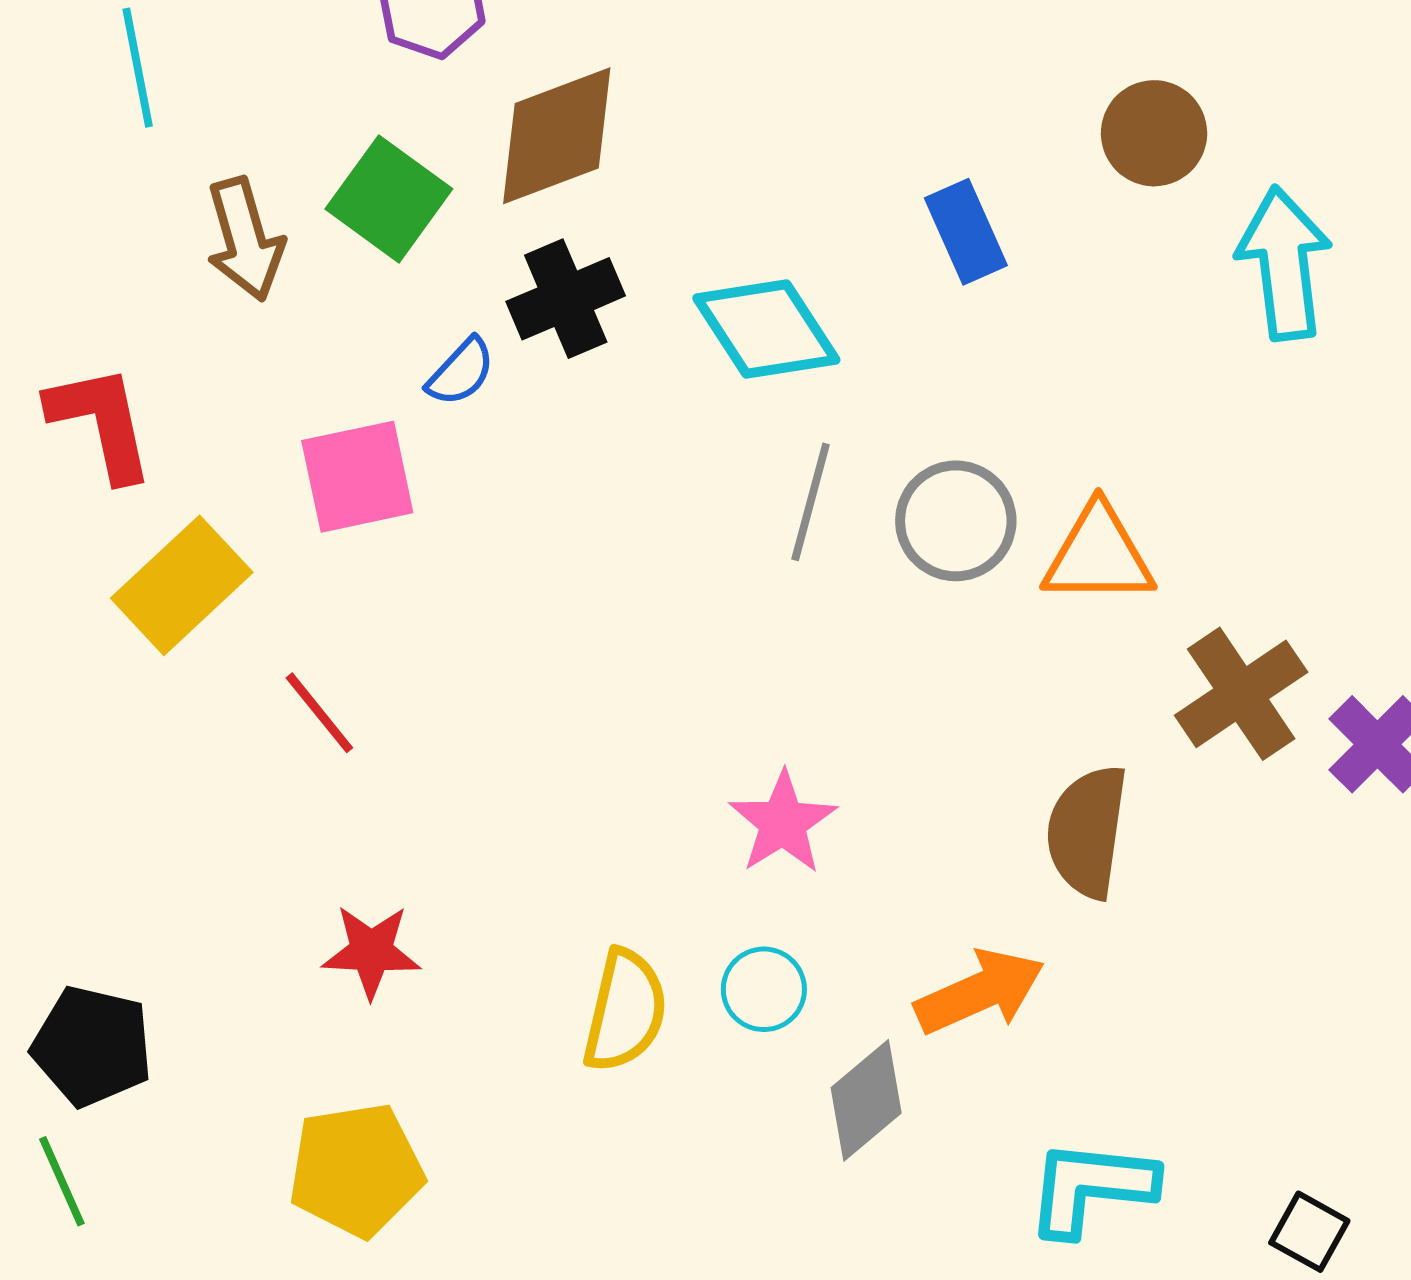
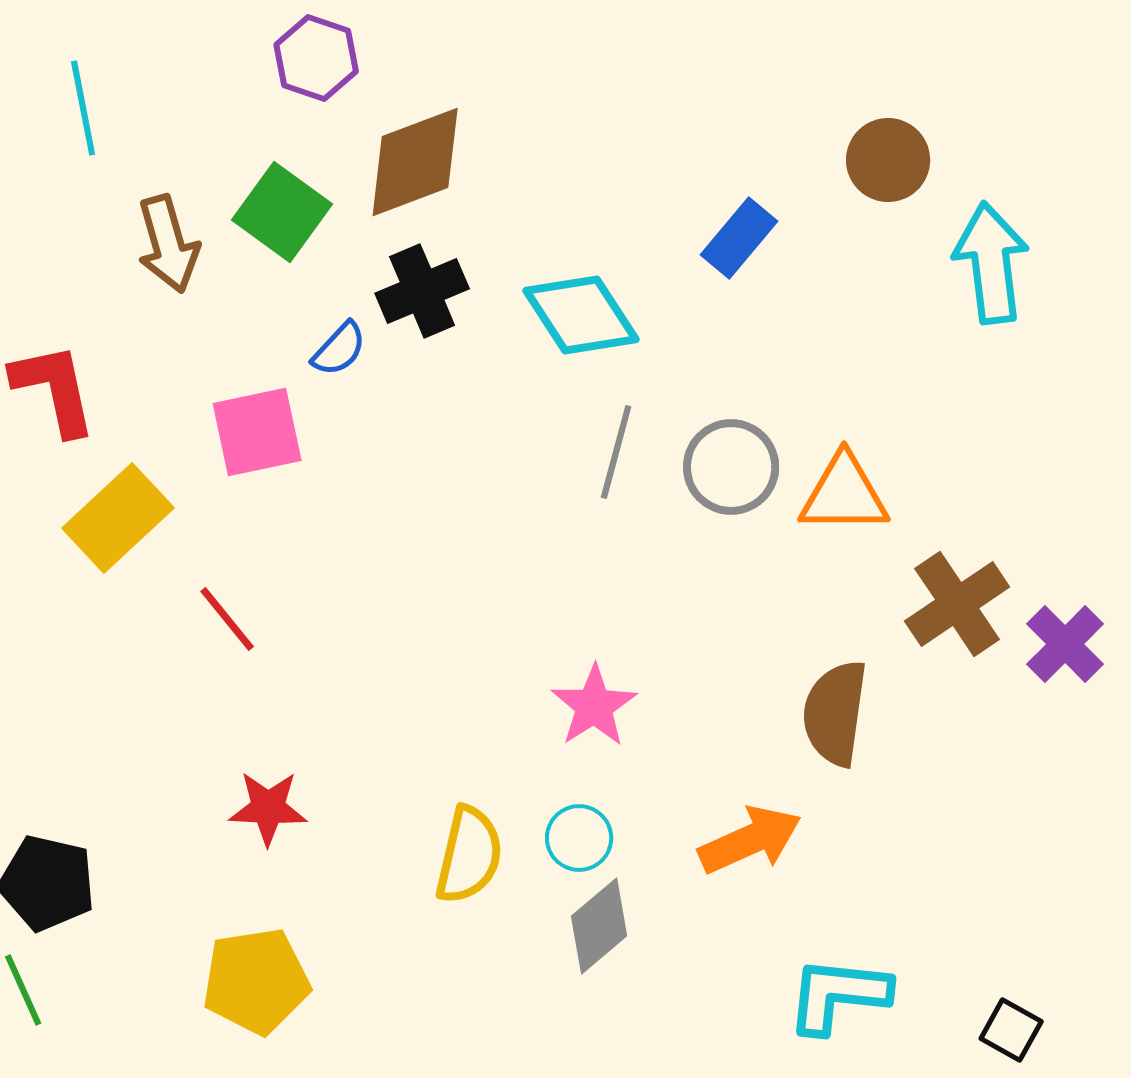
blue rectangle: (966, 232) -> (739, 238), turned 64
gray diamond: (866, 1100) -> (599, 926), moved

